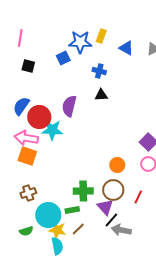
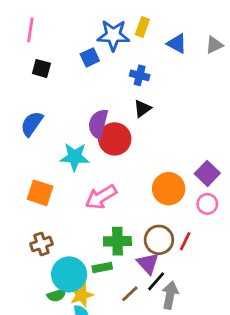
black triangle: (101, 95) -> (142, 109), turned -32
red circle: (39, 117) -> (115, 139), moved
pink arrow: (26, 138) -> (101, 197), moved, turned -40
orange circle: (117, 165) -> (169, 189), moved, size x1.5
red line: (138, 197) -> (185, 241), moved
brown line: (78, 229) -> (130, 294), moved
yellow star: (57, 230) -> (82, 295), turned -30
gray arrow: (121, 230) -> (170, 295), turned 90
green semicircle: (26, 231) -> (57, 295), moved

